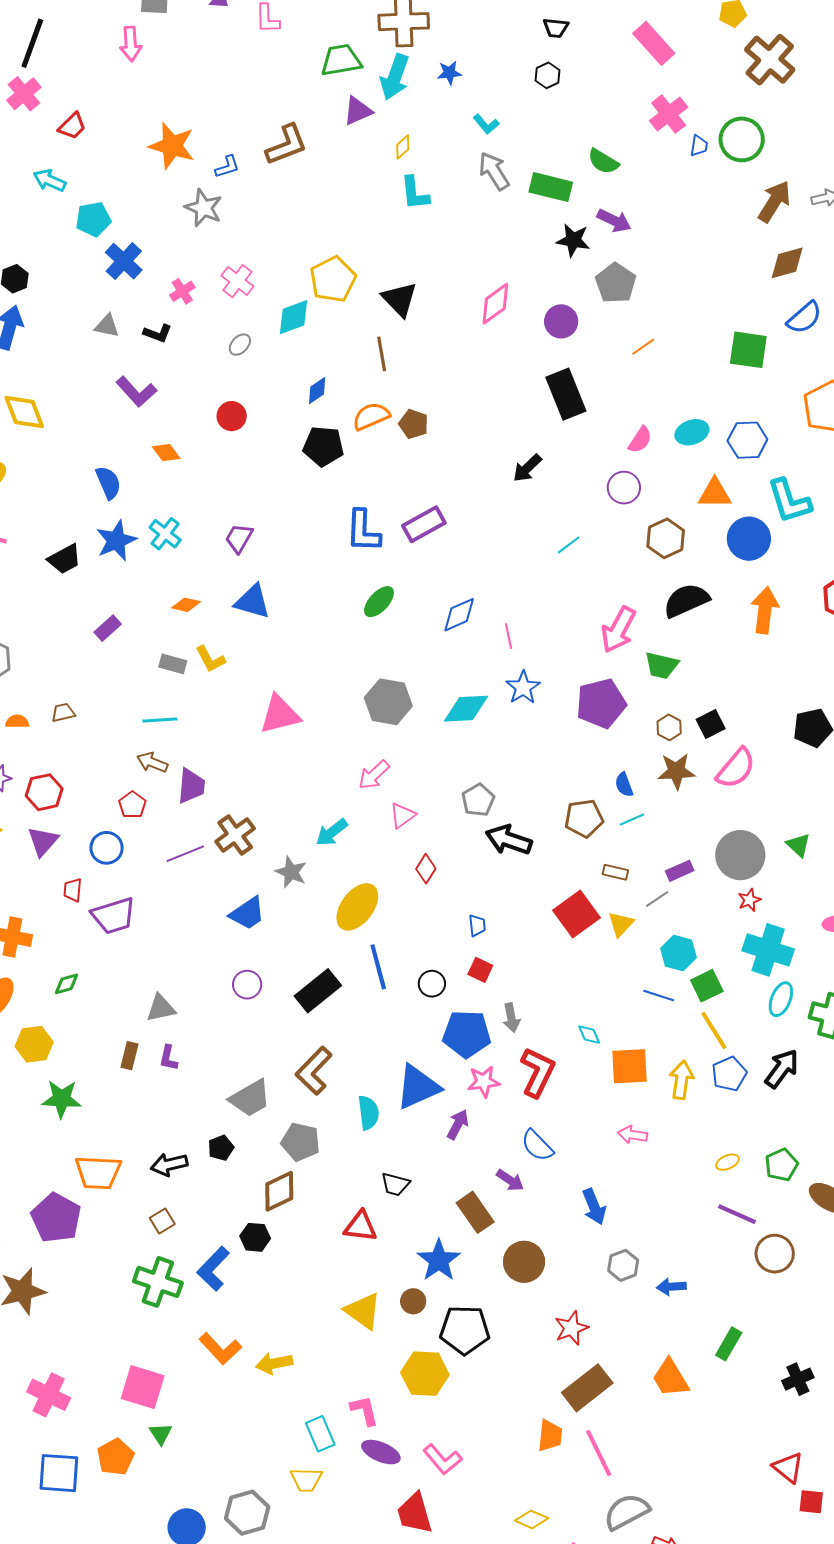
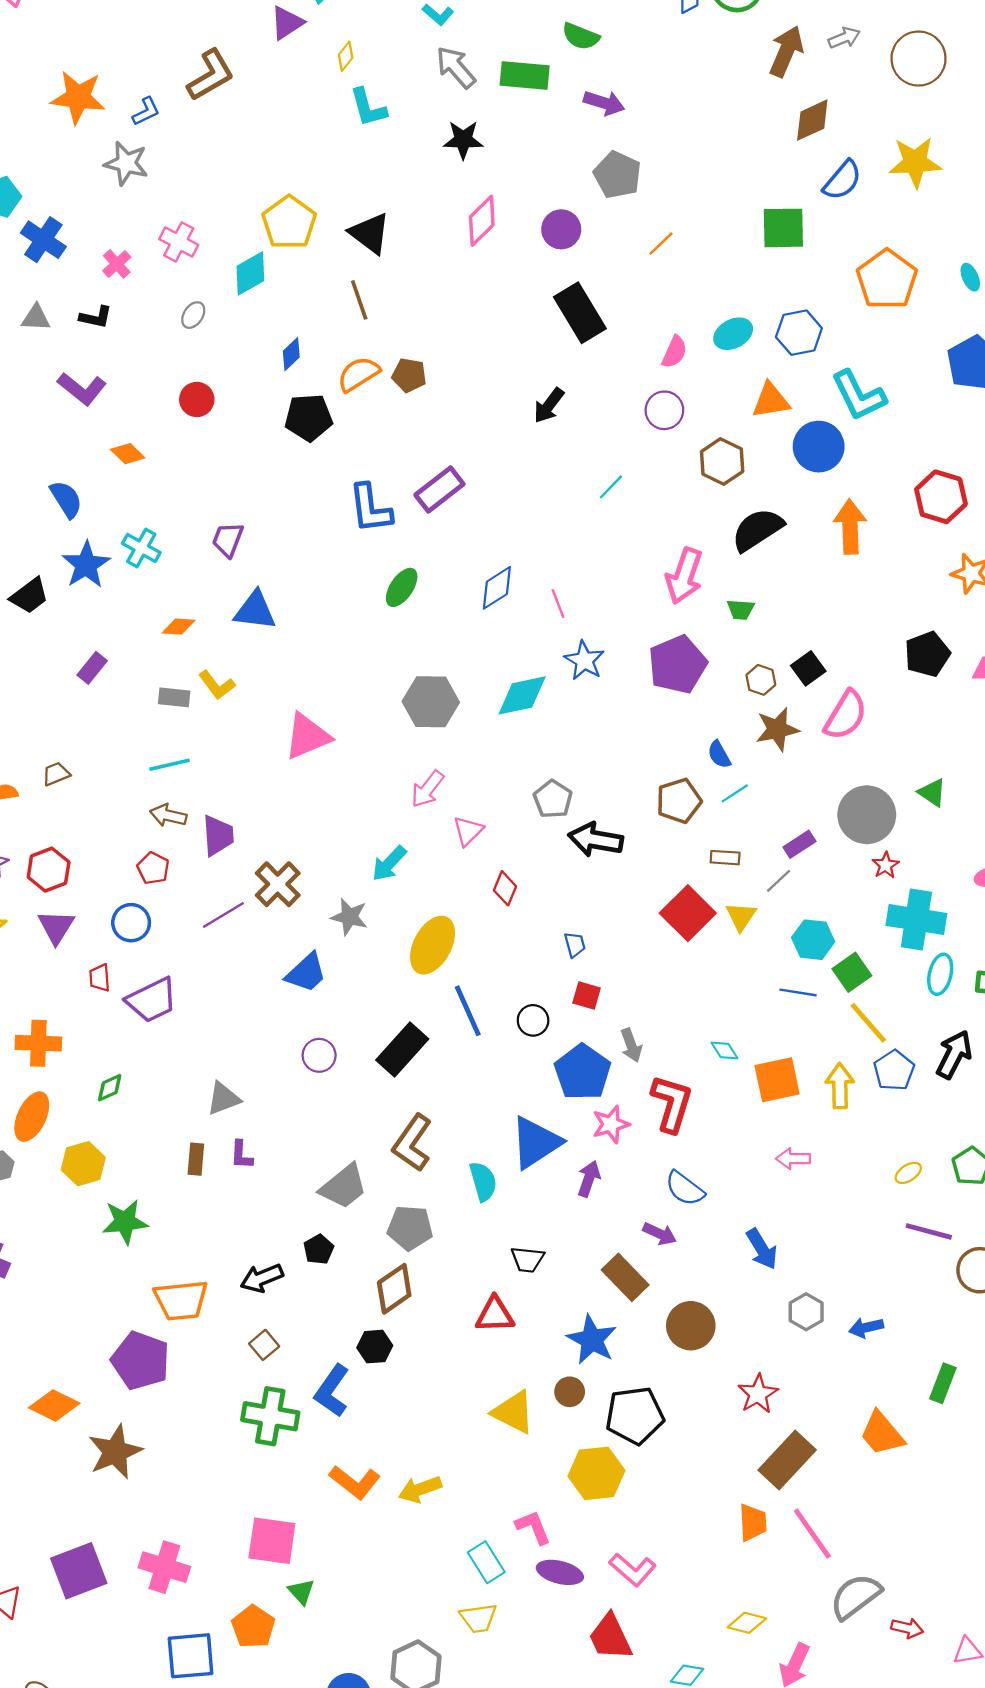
black star: (573, 240) -> (463, 140), moved
green trapezoid: (662, 665) -> (741, 610), size x0.7
blue pentagon: (467, 1034) -> (583, 1072), turned -30

